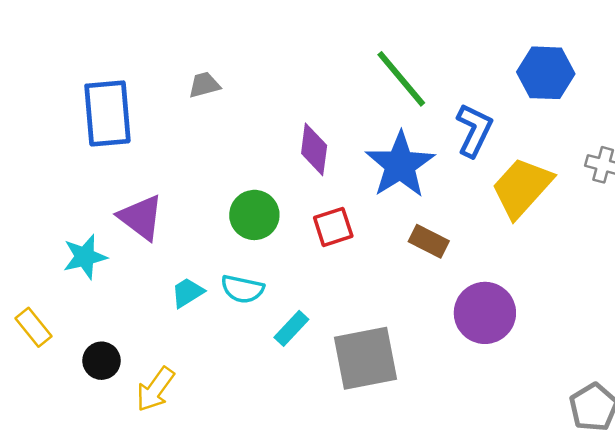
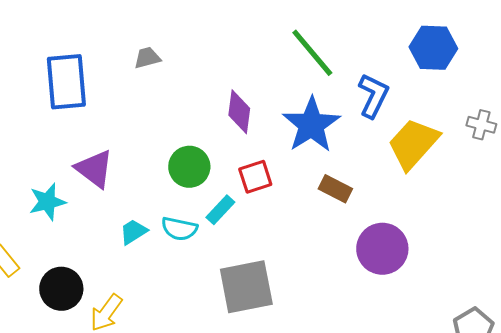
cyan rectangle: (291, 328) -> (220, 210), moved
gray square: (365, 358) -> (246, 287), moved
black circle: (102, 361) -> (61, 289), size x1.4

